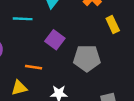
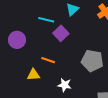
purple square: (55, 40) -> (61, 33), moved

